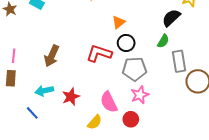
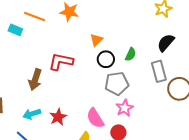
black semicircle: (171, 18) -> (166, 43), moved
green semicircle: (163, 41) -> (131, 54), moved
red L-shape: (99, 53) -> (61, 62), moved

